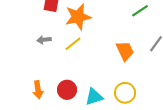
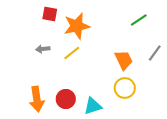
orange arrow: (38, 90) -> (37, 99), size x1.4
yellow circle: (125, 93) -> (125, 88), moved

